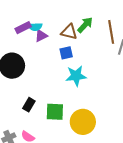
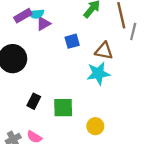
brown triangle: (69, 32) -> (104, 51), moved
cyan star: (76, 76) -> (98, 73), moved
yellow circle: (83, 122) -> (95, 126), moved, size x0.6

